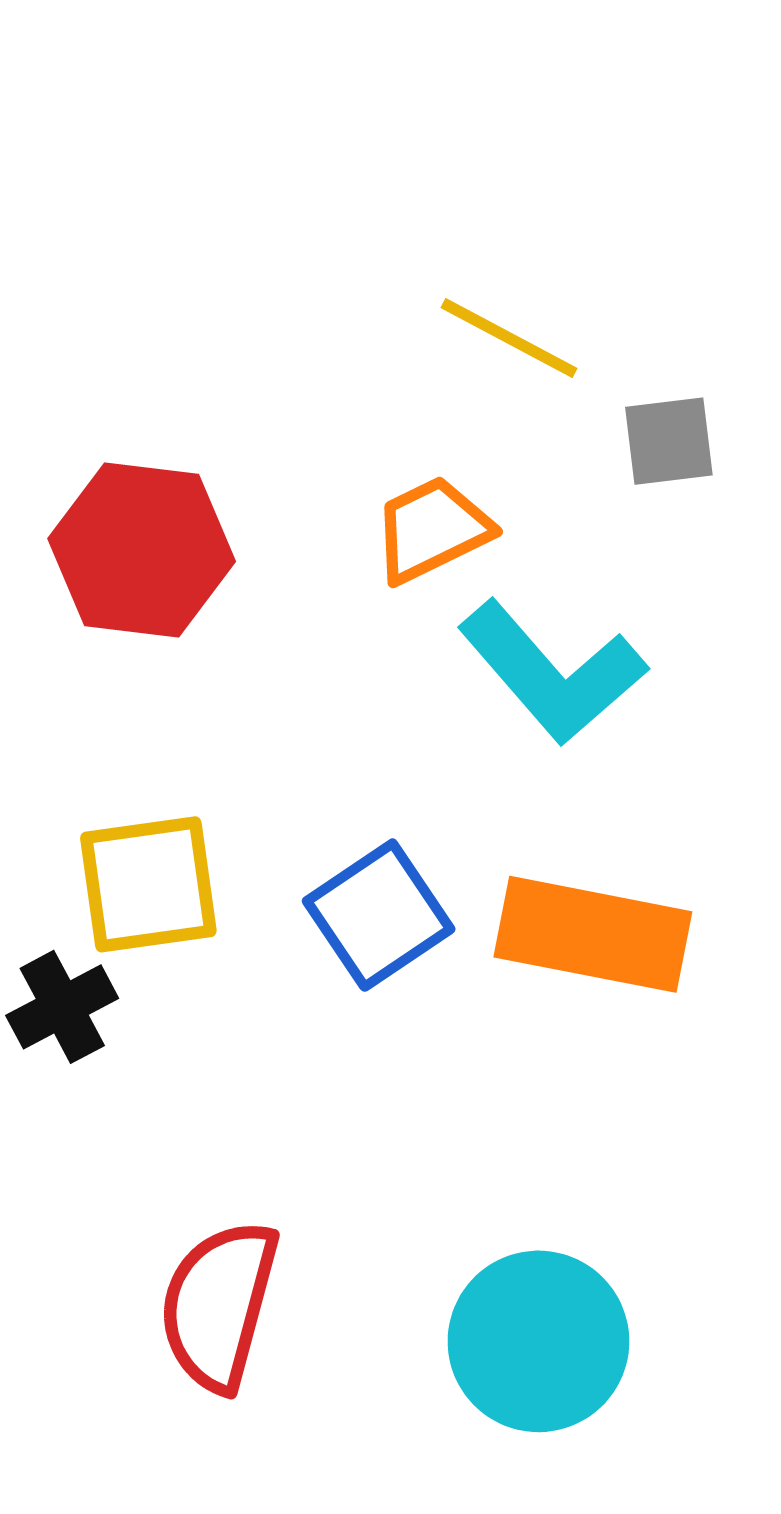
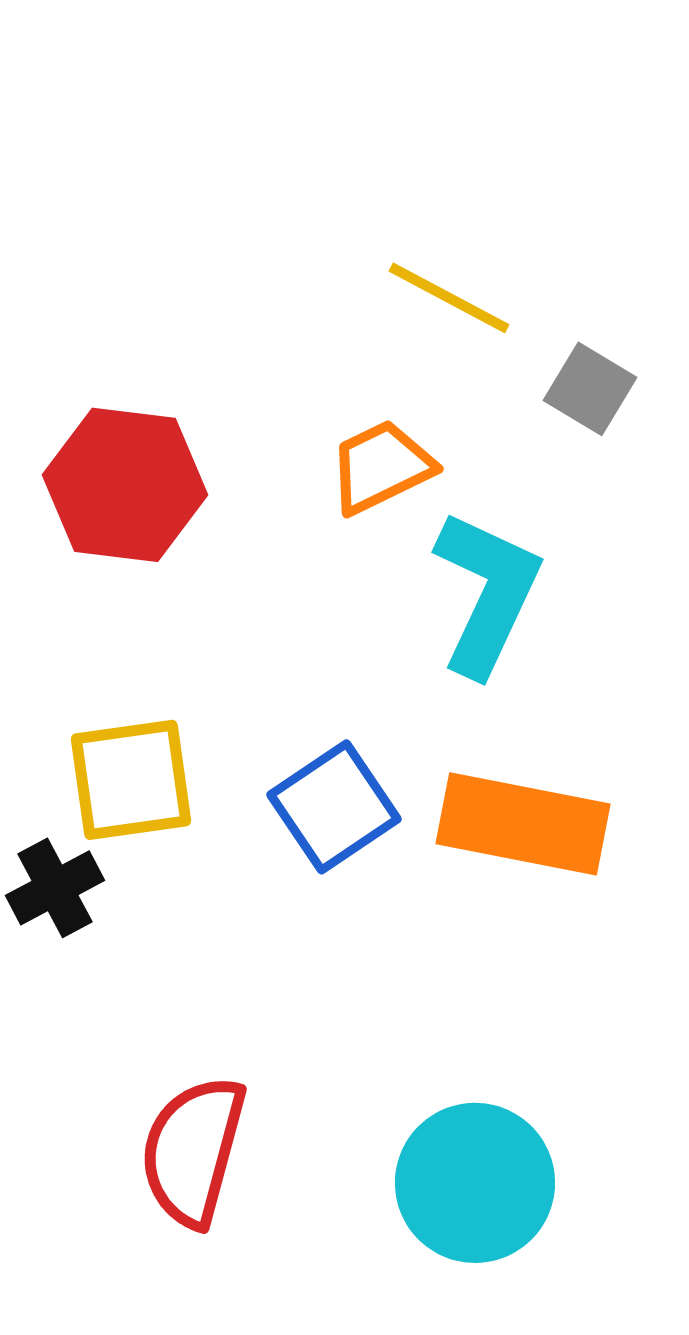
gray square: (669, 441) -> (590, 389), turned 38
cyan L-shape: (552, 672) -> (487, 593), turned -114

